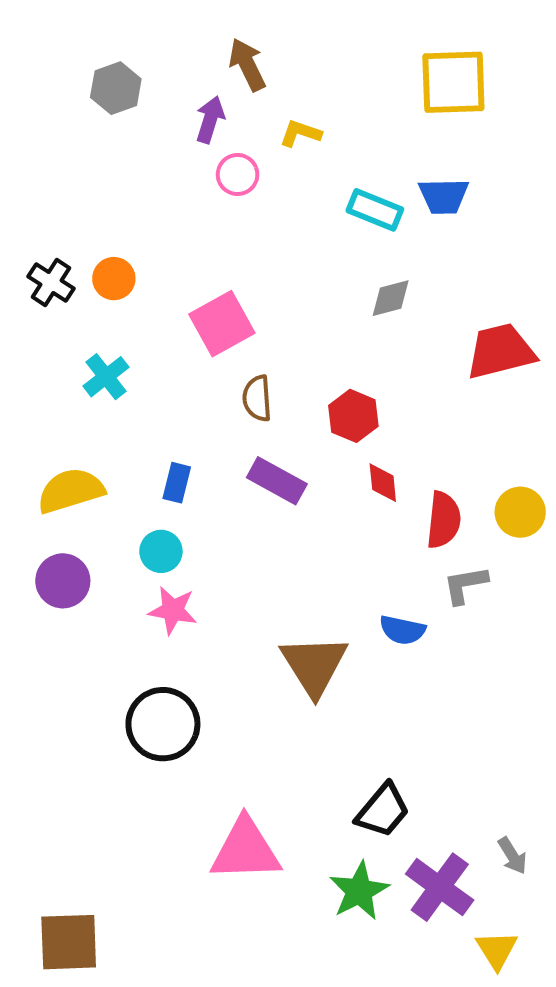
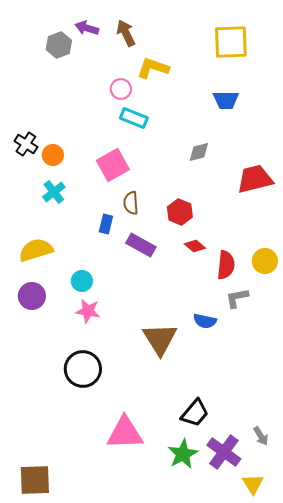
purple arrow: (210, 120) -> (87, 28), moved, turned -90
yellow L-shape: (300, 133) -> (153, 68), size x1.5
cyan rectangle: (375, 210) -> (134, 118), moved
orange circle: (114, 279) -> (53, 155), moved
blue rectangle: (177, 483) -> (106, 224), moved
red diamond: (383, 483) -> (195, 246), turned -45

